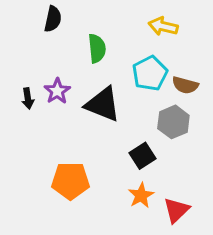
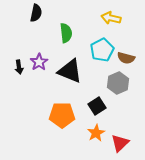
orange pentagon: (70, 181) -> (62, 115), moved

